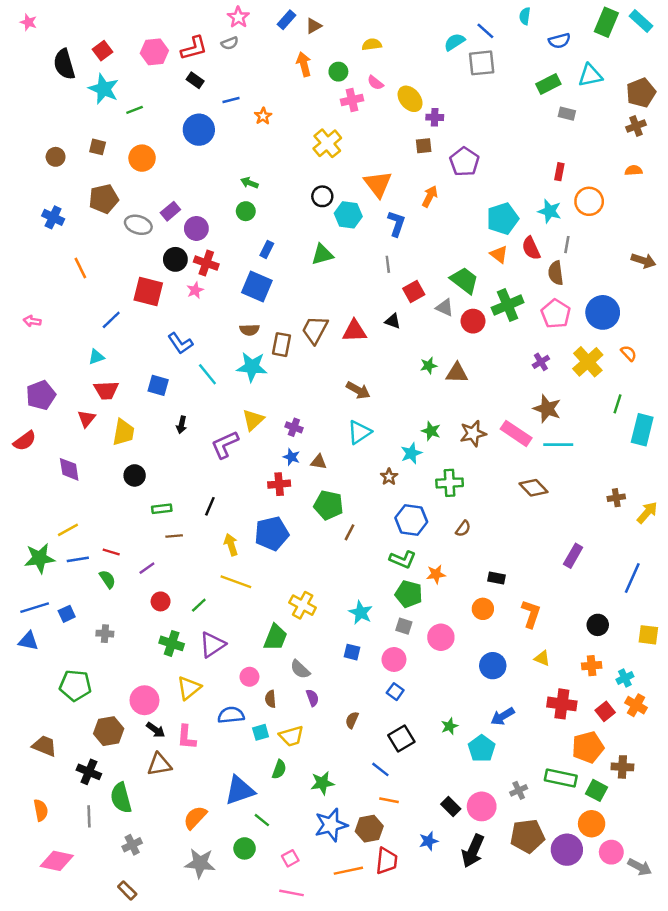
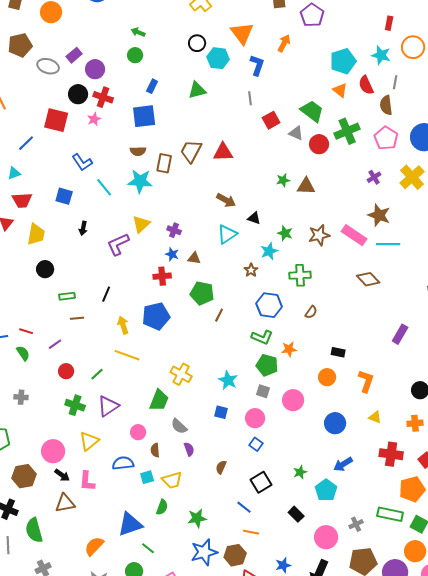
blue square: (257, 287) -> (144, 116), turned -30
black triangle: (393, 321) -> (254, 218), moved
black rectangle: (451, 806) -> (296, 514), moved

